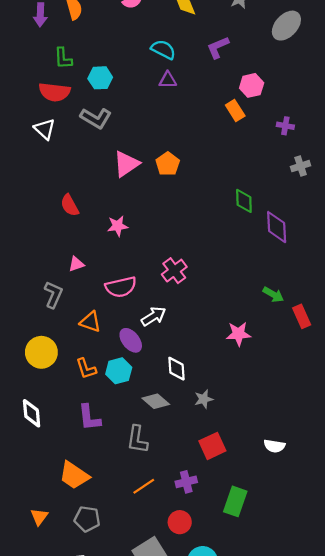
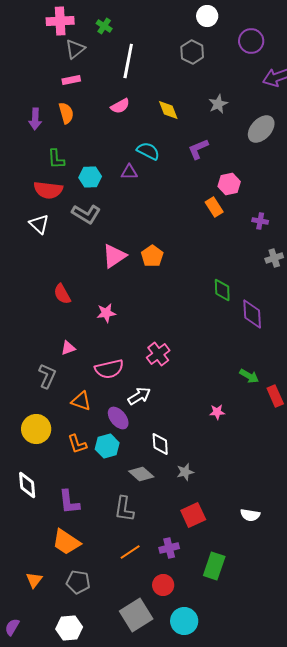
purple triangle: (168, 80) -> (129, 172), moved
pink star: (238, 334) -> (217, 412), size x0.7
purple L-shape: (89, 418) -> (69, 502), moved

